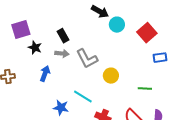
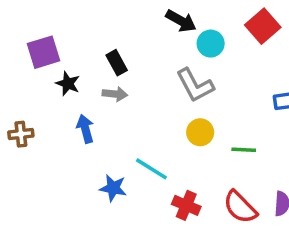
red square: (147, 33) -> (263, 26), moved
gray L-shape: (87, 59) -> (195, 85), moved
blue arrow: (45, 74) -> (85, 129), turned -35
green line: (145, 89) -> (244, 150), moved

